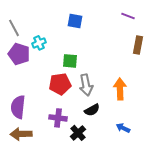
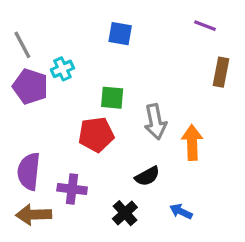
gray arrow: (86, 85) -> (155, 122), moved
purple cross: (58, 118) -> (72, 189), moved
blue arrow: (123, 128) -> (181, 211), moved

